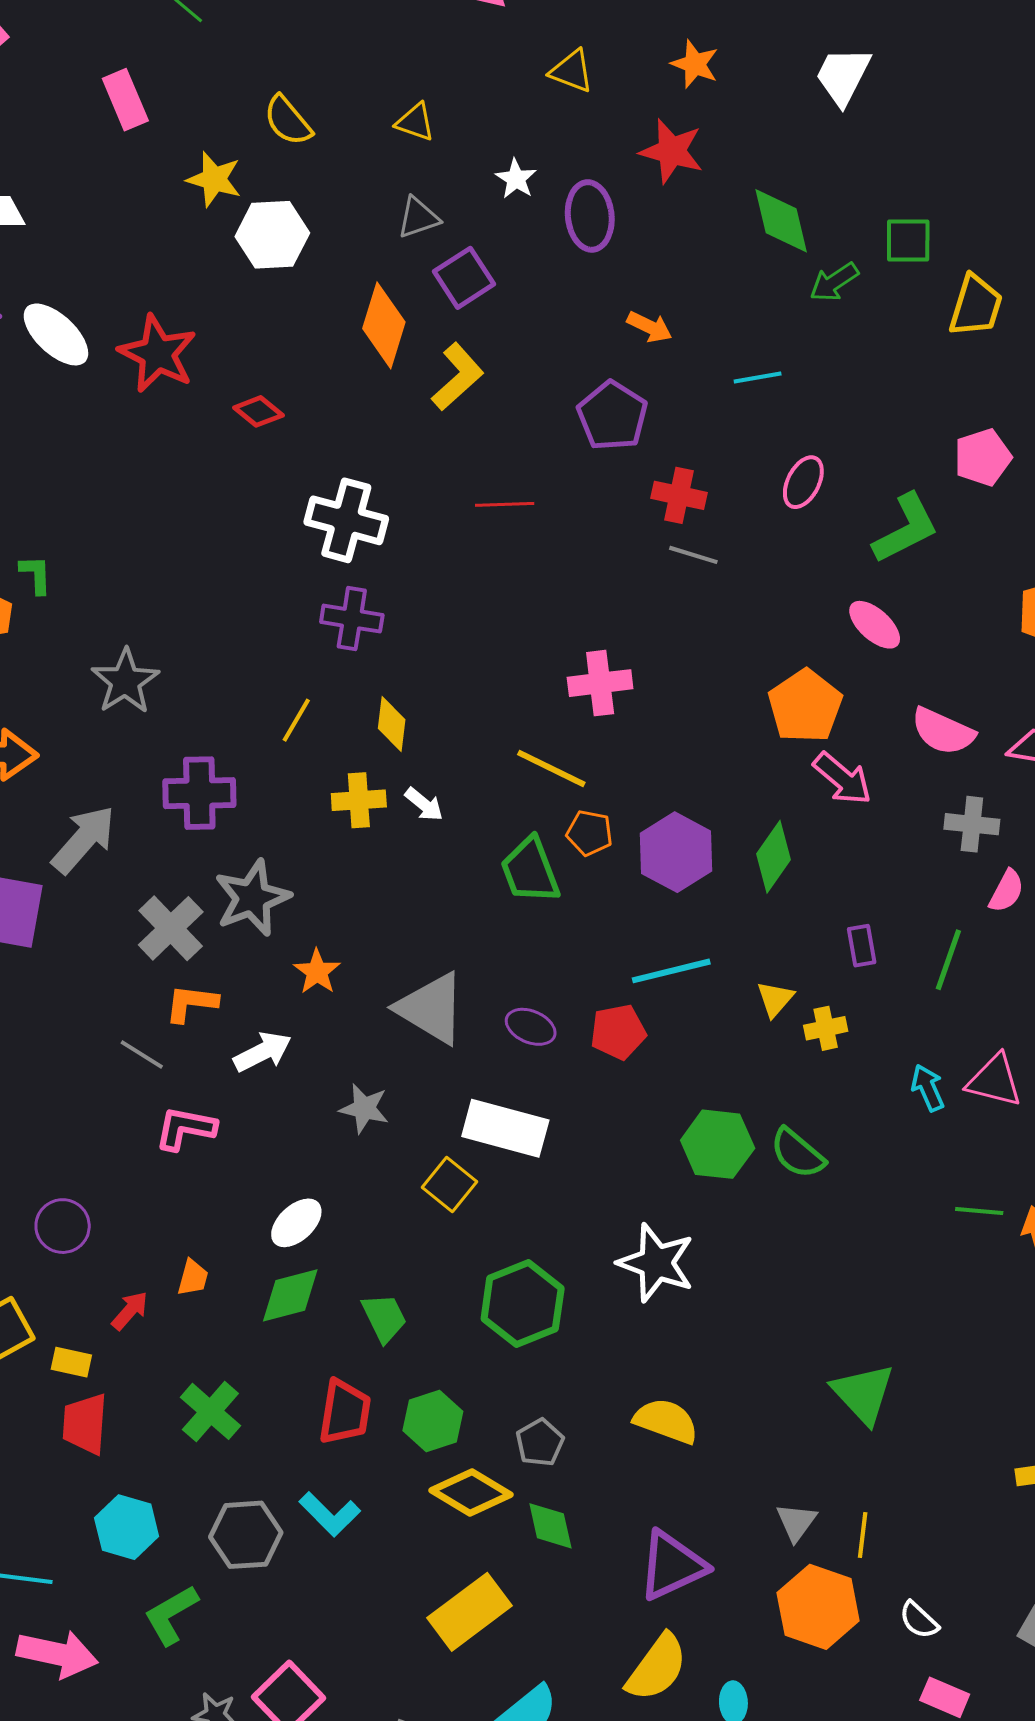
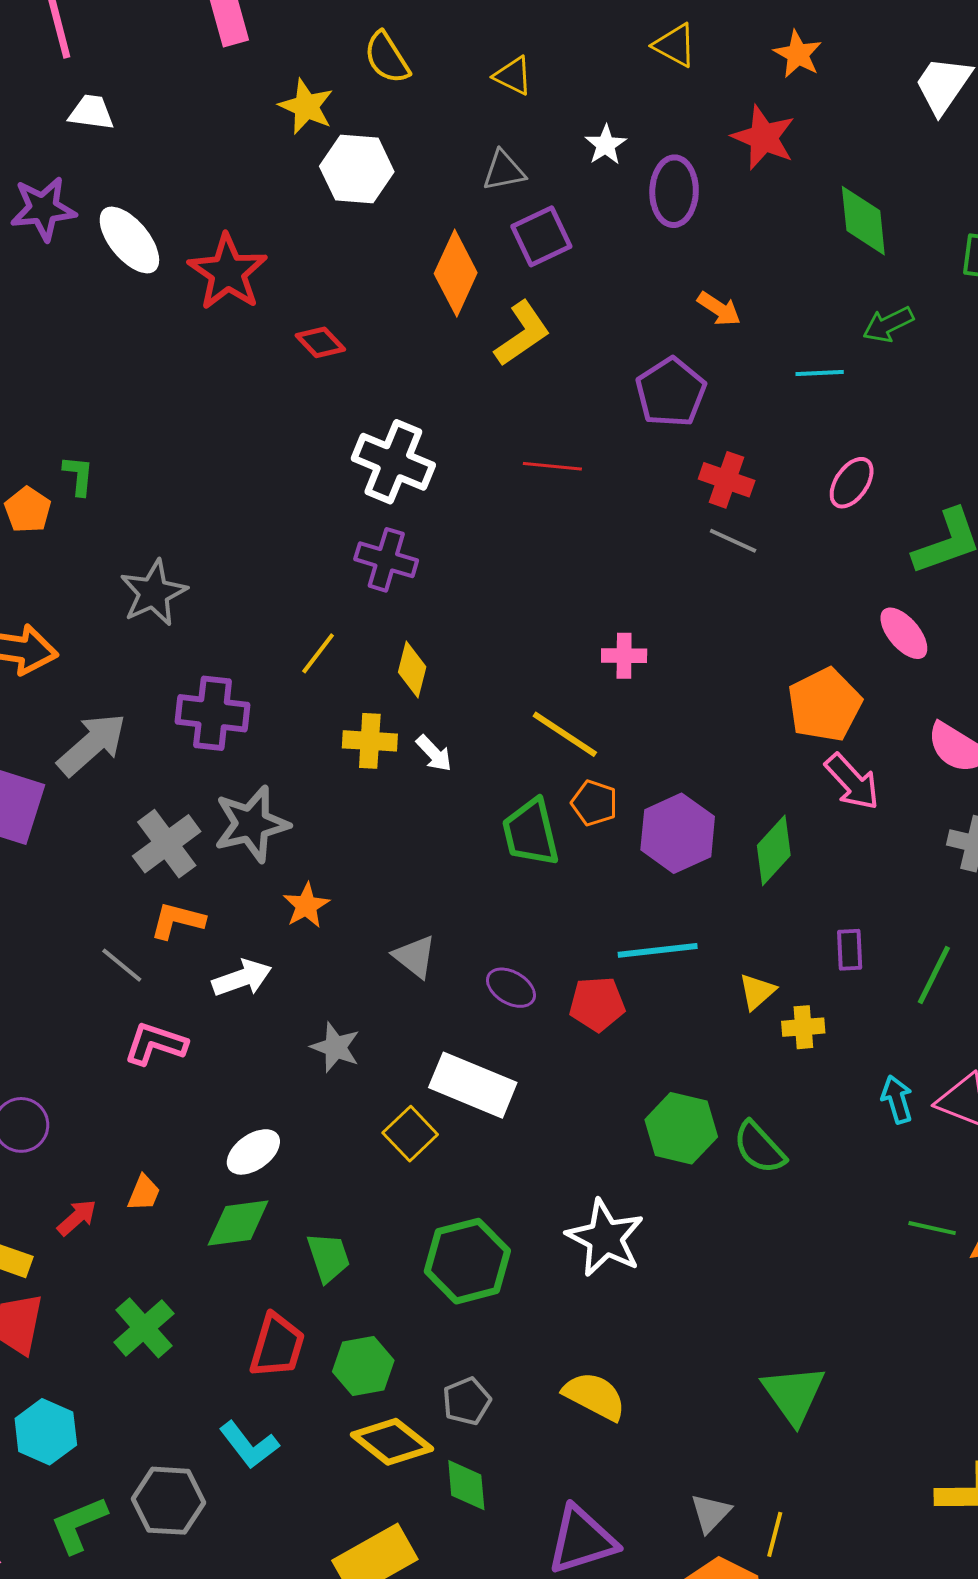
green arrow: (834, 282) -> (888, 324), moved
pink cross: (600, 683) -> (624, 656), size x0.7
gray triangle: (431, 1008) -> (415, 957), size x0.6
gray hexagon: (246, 1535) -> (168, 1501), moved

